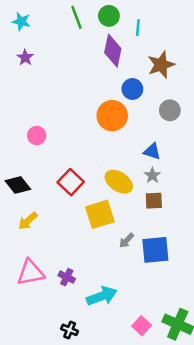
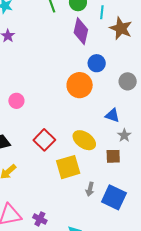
brown star: (161, 65) -> (121, 28), moved, turned -30
gray star: (152, 175) -> (124, 135), moved
gray arrow: (127, 241) -> (90, 189), turned -32
blue square: (155, 250) -> (114, 197), turned 30

